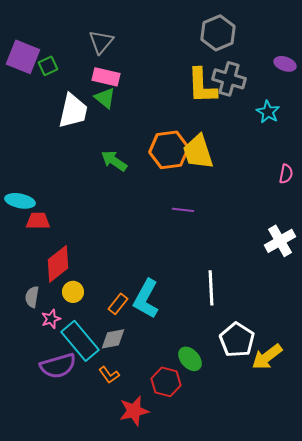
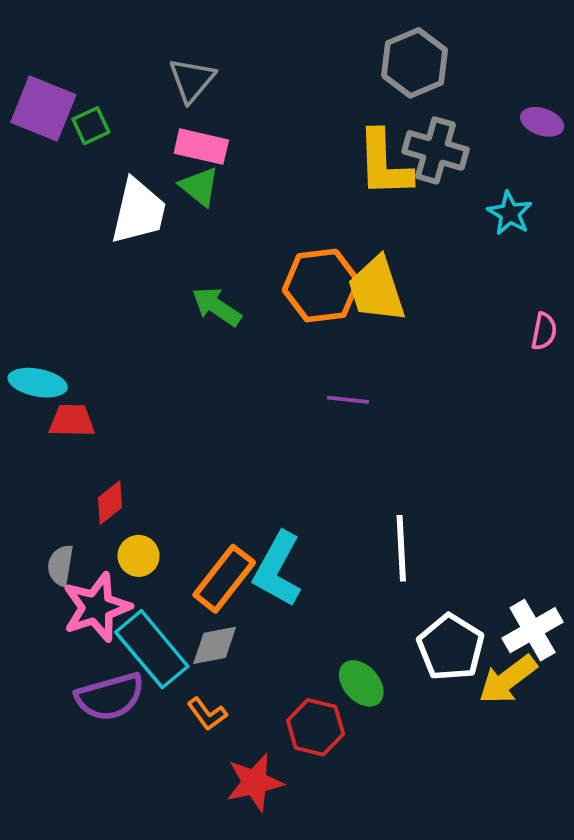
white cross: (280, 241) -> (533, 630), moved
red diamond: (58, 264) -> (110, 503), size x0.6
orange rectangle: (118, 304) -> (224, 579), size x1.6
pink star: (51, 319) -> (97, 607), size x1.8

